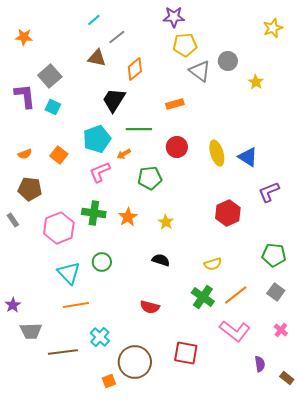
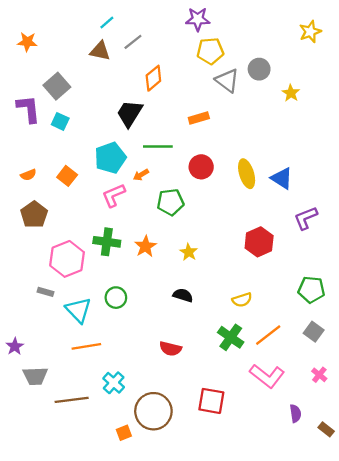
brown triangle: (97, 58) -> (100, 51), moved
brown pentagon: (30, 189) -> (34, 215), turned 30
gray rectangle: (13, 220) -> (45, 292), moved, turned -40

